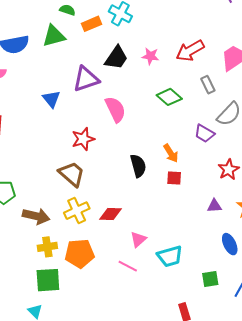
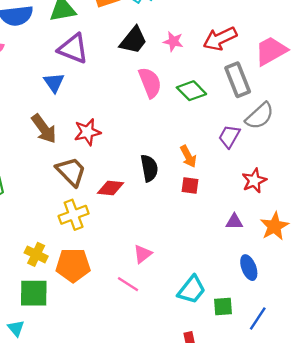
purple triangle: (86, 79) -> (73, 49), moved, turned 36
gray rectangle: (208, 85) -> (238, 80), size x1.6
pink semicircle: (115, 109) -> (150, 83), moved
purple trapezoid: (204, 133) -> (229, 136), turned 85
red diamond: (111, 214) -> (111, 188), moved
brown arrow: (36, 216) -> (44, 129), moved, turned 36
yellow cross: (47, 247) -> (36, 254), turned 30
cyan trapezoid: (170, 256) -> (192, 290), moved, turned -40

